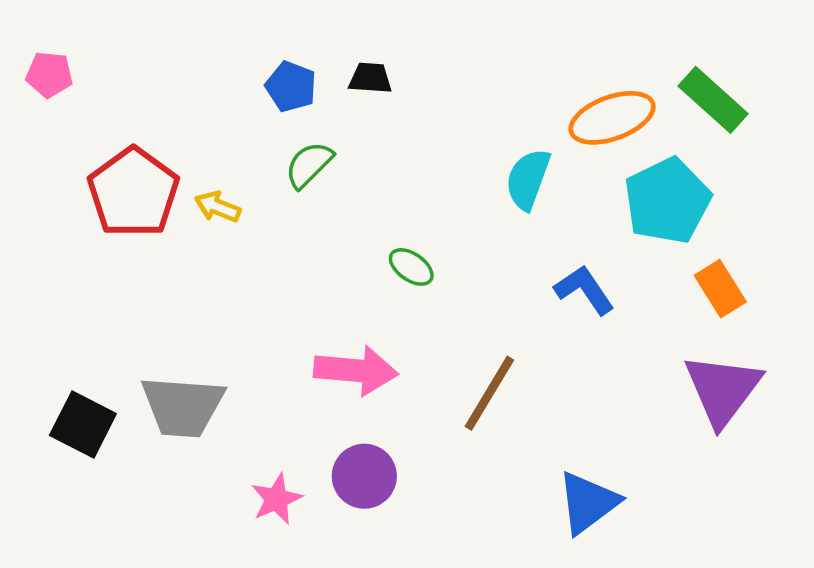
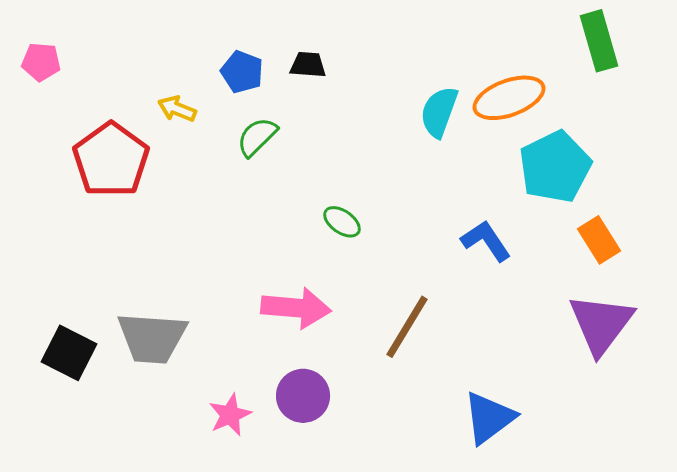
green rectangle: (713, 100) -> (599, 41), moved, turned 32
cyan semicircle: (528, 179) -> (439, 112), moved
yellow arrow: (218, 207) -> (177, 109), moved

